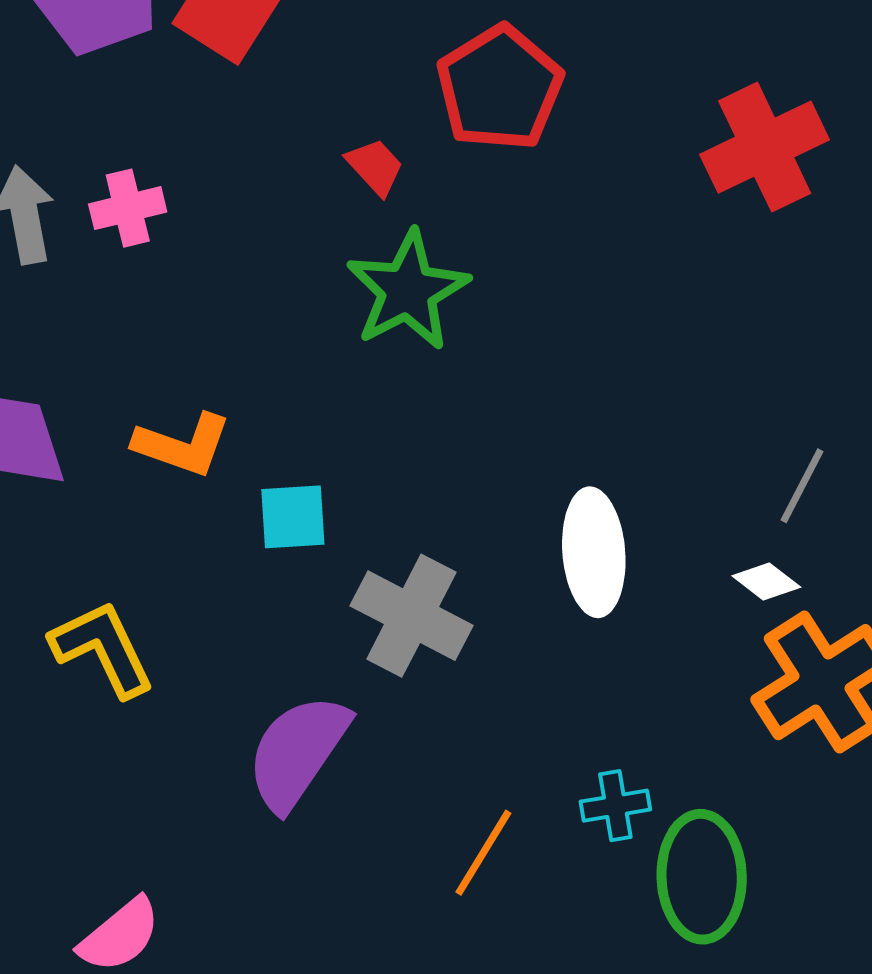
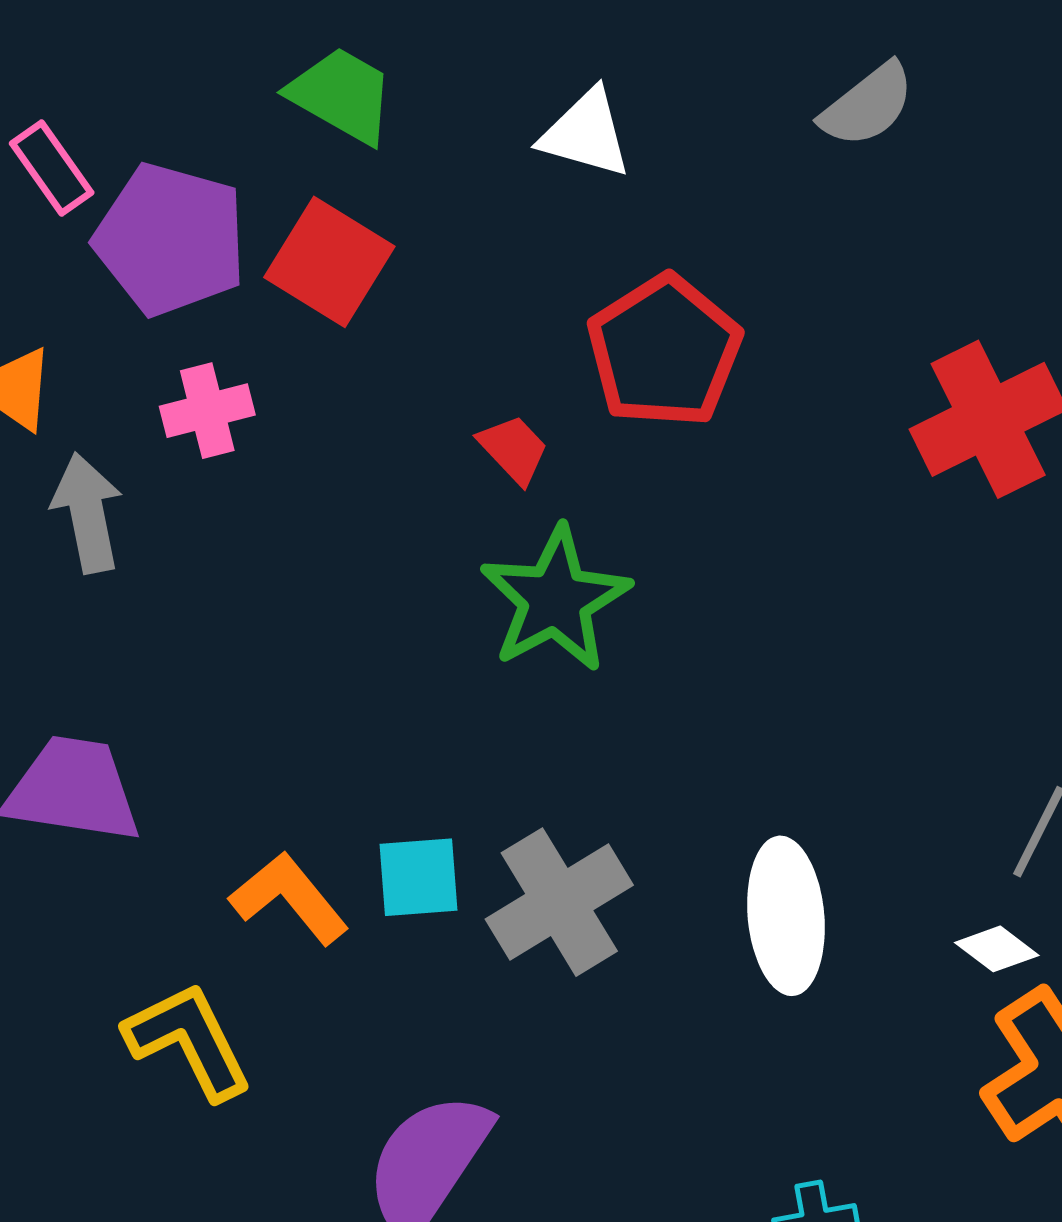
pink cross: (128, 208) -> (207, 411), moved
orange L-shape: (183, 445) -> (289, 898), moved, turned -148
gray cross: (411, 616) -> (559, 902), moved, turned 32

